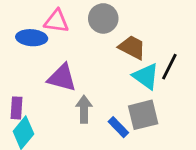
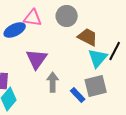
blue ellipse: (32, 38) -> (15, 30), turned -30
cyan triangle: (146, 76) -> (98, 58), turned 35
purple triangle: (62, 78) -> (37, 59), turned 50

